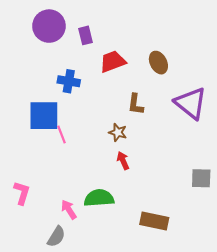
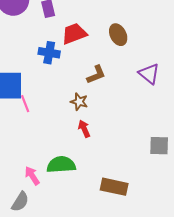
blue cross: (69, 81) -> (49, 53), moved
purple triangle: (191, 103) -> (149, 74), size x0.7
brown L-shape: (136, 104) -> (96, 75), turned -120

